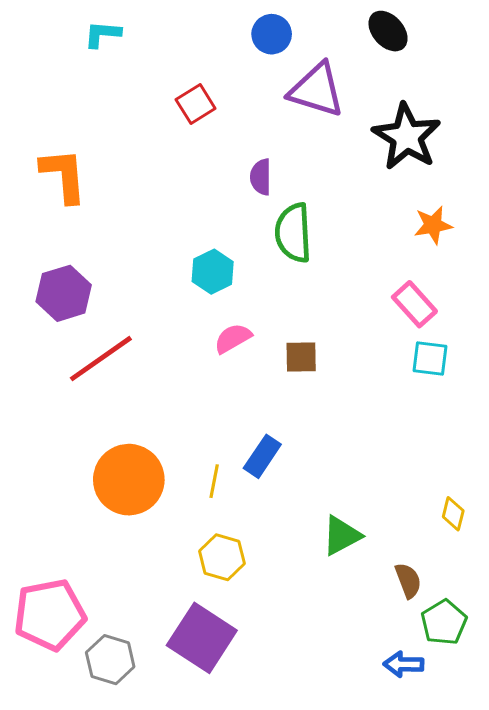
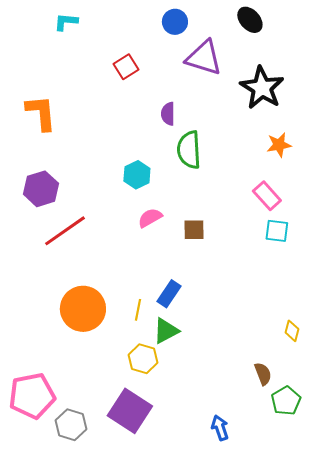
green triangle: (341, 535) -> (166, 331), moved
blue arrow: (404, 664) -> (220, 428), moved, turned 70

